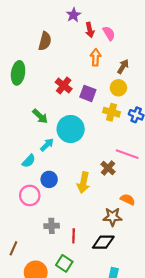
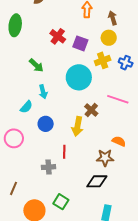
brown arrow: (123, 67) -> (113, 18), turned -48
yellow cross: (112, 112) -> (103, 60), turned -35
cyan circle: (71, 129) -> (79, 77), moved
cyan arrow: (47, 145) -> (43, 92), turned 120
brown cross: (108, 168) -> (91, 110), moved
pink circle: (30, 195) -> (14, 138), moved
red line: (74, 236) -> (64, 152), moved

